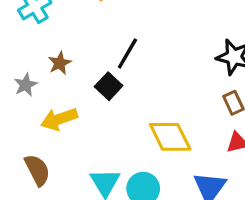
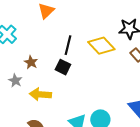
yellow arrow: (59, 119) -> (40, 94), turned 40
yellow diamond: (170, 137) -> (101, 46), moved

